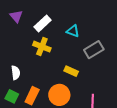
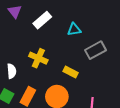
cyan triangle: (73, 31) -> (74, 30), turned -32
yellow cross: (42, 47) -> (38, 58), moved

